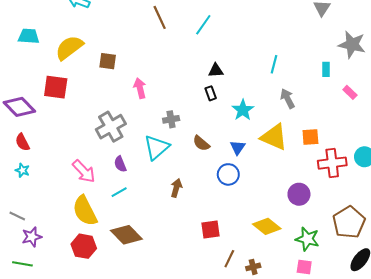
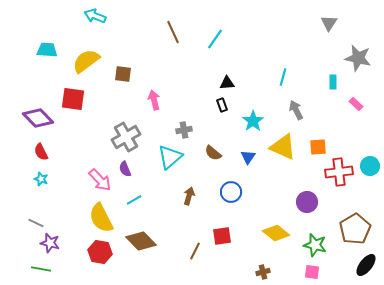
purple semicircle: (120, 164) -> (125, 169), moved
blue circle: (228, 174) -> (231, 192), moved
purple star: (32, 237) -> (50, 243), turned 30
brown line: (229, 259) -> (195, 251), moved

